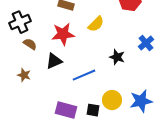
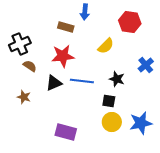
yellow semicircle: (96, 24) -> (106, 46), moved
blue line: (84, 75) -> (82, 81), moved, turned 30
black square: (93, 110) -> (109, 101), moved

